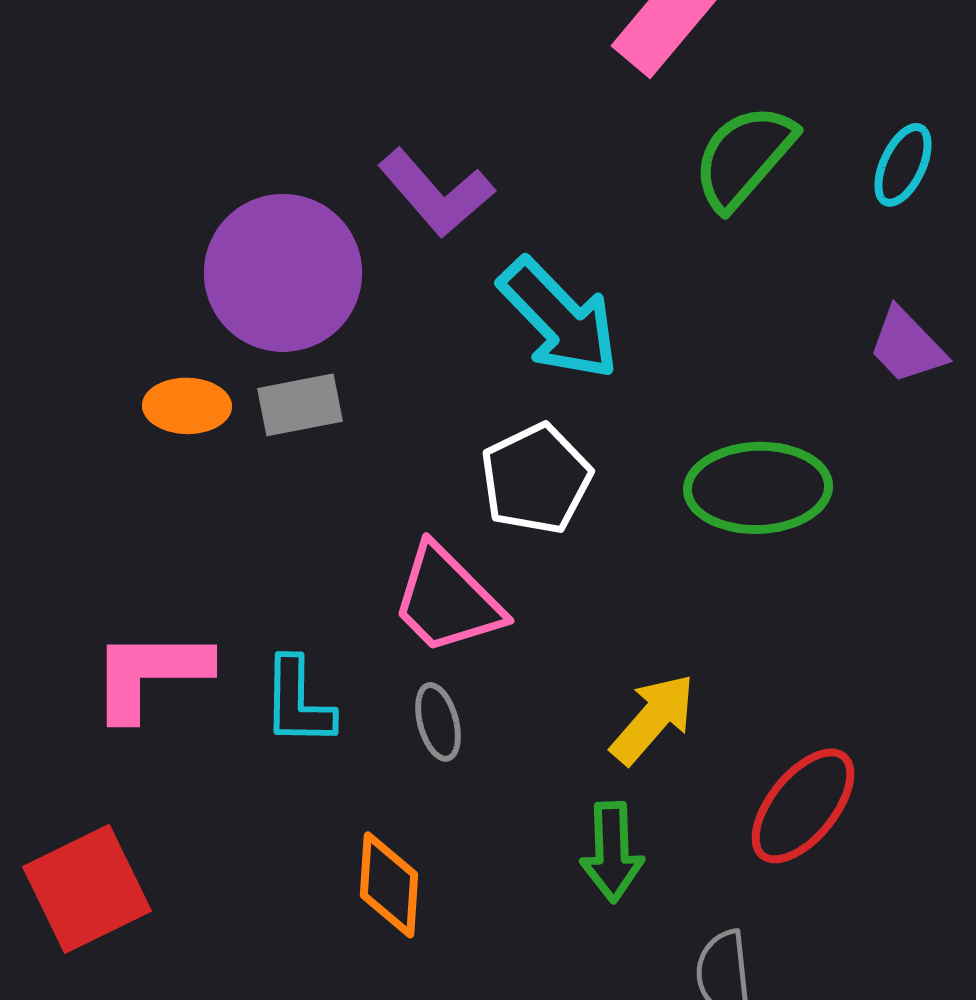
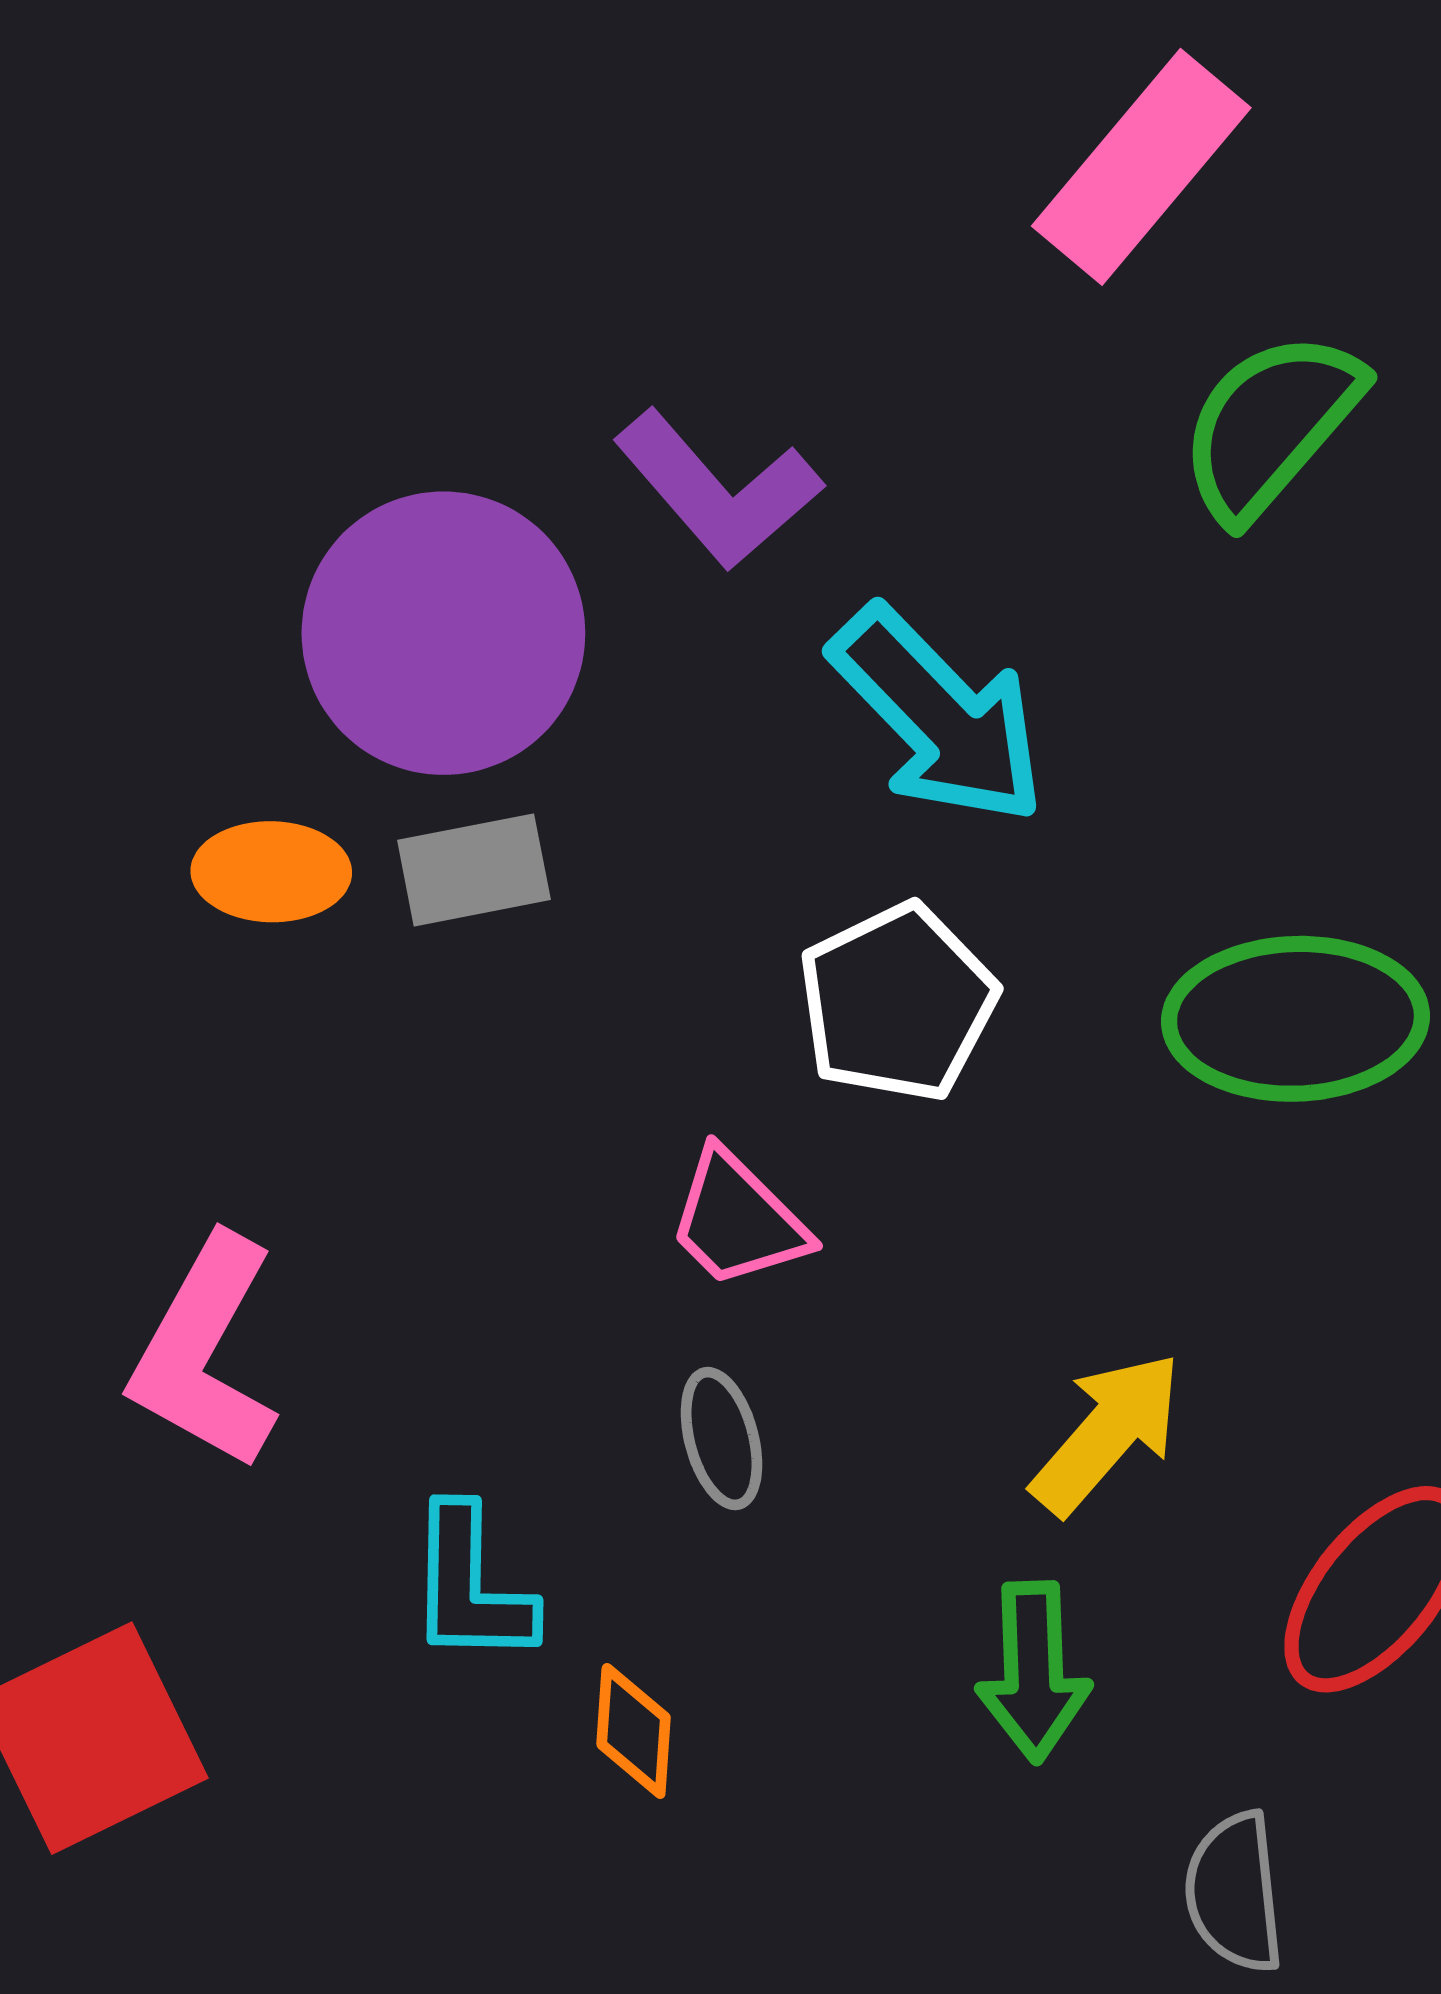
pink trapezoid: (447, 600) -> (738, 1220), size x0.7
pink L-shape: (150, 674) -> (205, 1352), turned -61
cyan L-shape: (298, 702) -> (470, 1586), moved
orange diamond: (389, 885) -> (634, 1731), size x0.7

